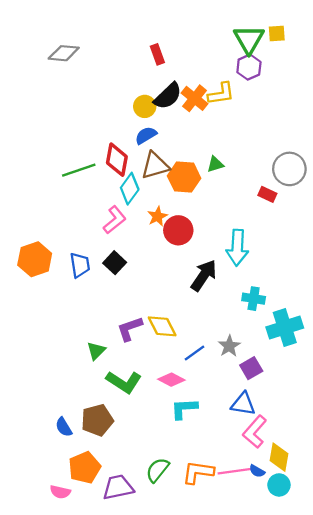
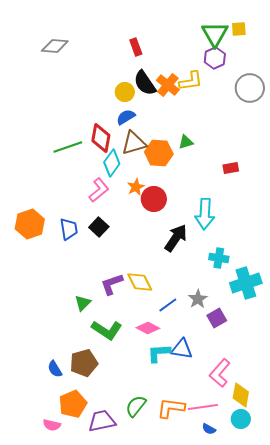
black semicircle: (168, 96) -> (145, 83), turned 100
gray circle: (289, 169) -> (250, 88), moved
red rectangle: (267, 194) -> (231, 168), turned -35
blue triangle: (243, 404) -> (182, 349), moved
blue semicircle: (257, 471) -> (209, 429), moved

